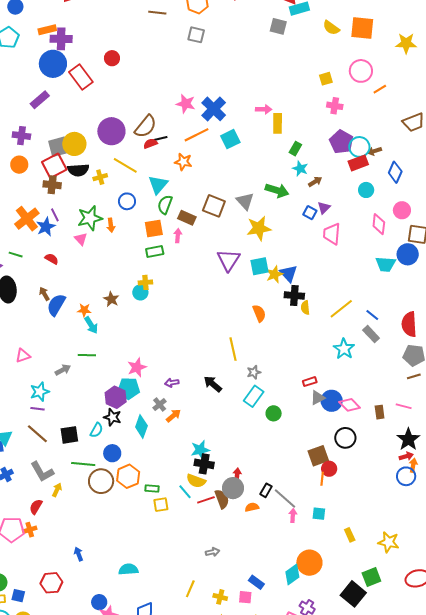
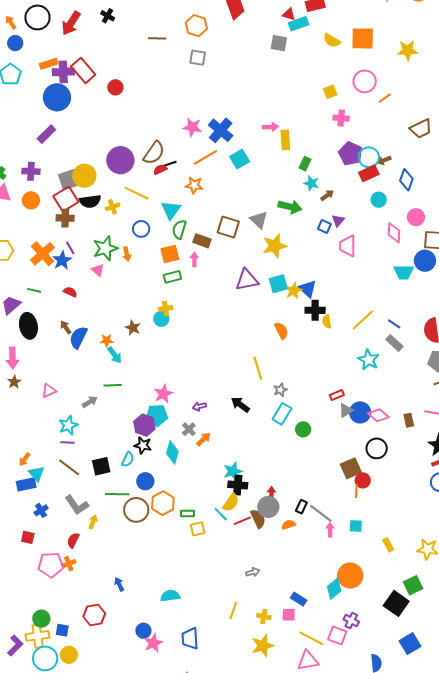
red rectangle: (81, 77) -> (83, 71), moved
purple triangle: (229, 260) -> (247, 280), turned 50
yellow semicircle: (196, 481) -> (231, 502), turned -72

